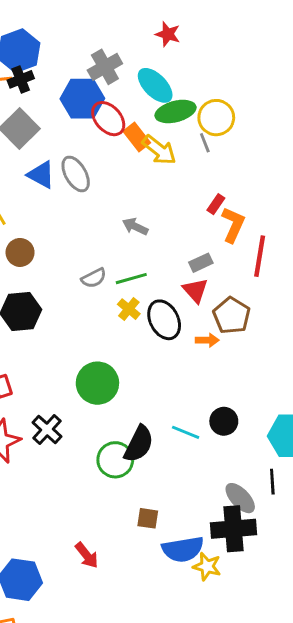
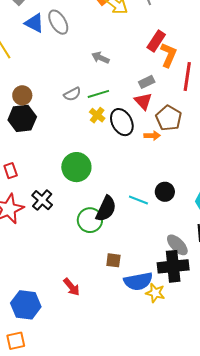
red rectangle: (216, 204) -> (156, 41), size x1.5
brown circle: (20, 252) -> (22, 95), moved

